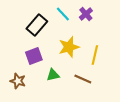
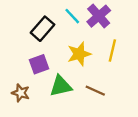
purple cross: (86, 14) -> (99, 16), size x1.5
yellow line: (95, 55) -> (112, 50), moved
green triangle: (53, 75) -> (61, 86), size x1.5

